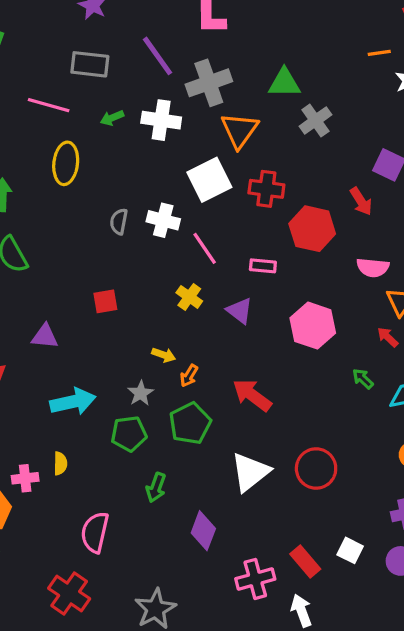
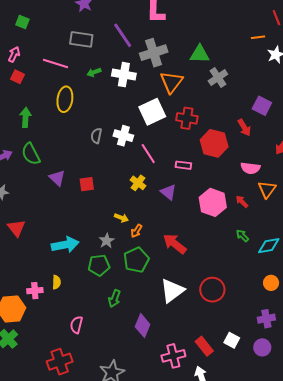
purple triangle: (45, 336) -> (57, 178), moved, turned 36
red arrow: (388, 337) -> (242, 202), moved
pink semicircle: (95, 532) -> (76, 325), size x0.7
red cross: (69, 594) -> (60, 362), turned 35

